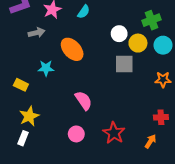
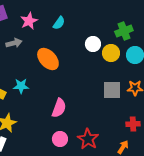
gray square: (124, 64) -> (112, 90), moved
cyan star: (46, 68) -> (21, 86), moved
pink semicircle: (84, 101) -> (59, 108), turned 54
pink circle: (76, 134) -> (60, 139), moved

